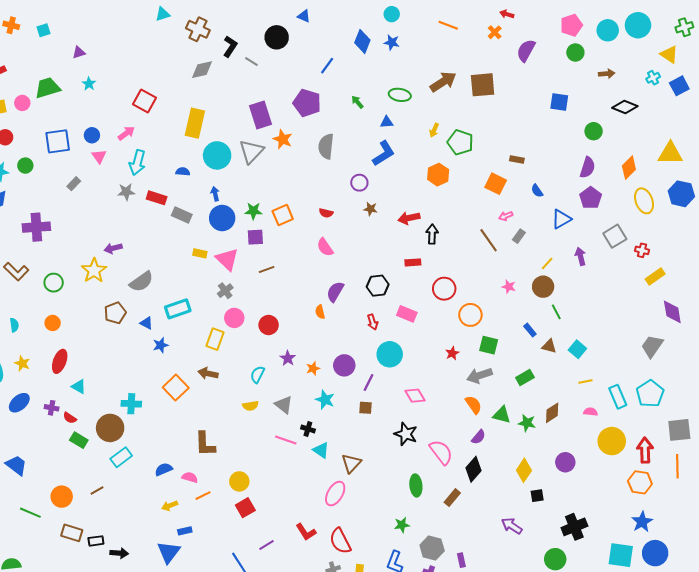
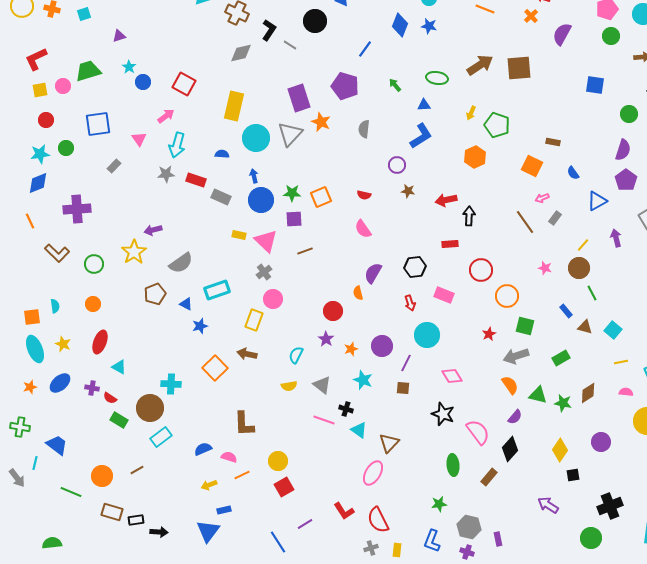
blue circle: (92, 135) -> (143, 82), moved
gray semicircle: (326, 146) -> (364, 129), size x0.7
red circle: (269, 325) -> (333, 311), moved

